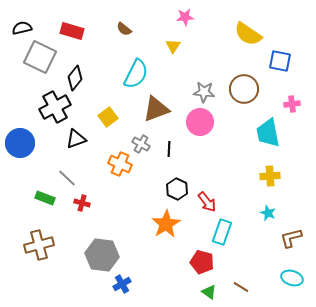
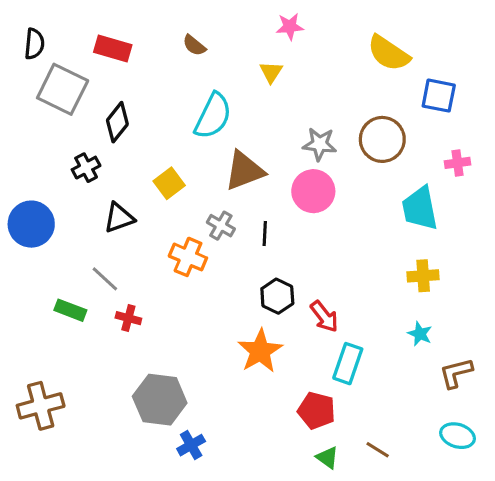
black semicircle: (22, 28) -> (34, 44), turned 108
black cross: (55, 107) -> (86, 168), size x0.6
brown cross: (39, 245) -> (41, 406), moved

